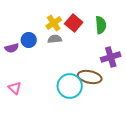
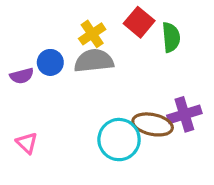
red square: (74, 23) -> (139, 22), moved
gray semicircle: (55, 39) -> (94, 61), size x1.6
purple cross: (111, 57) -> (184, 114), moved

